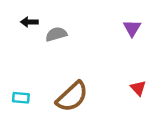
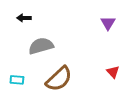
gray semicircle: (56, 34) -> (41, 46), moved, size x1.4

